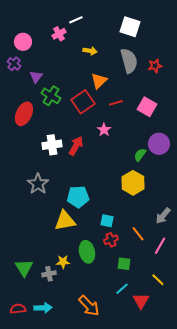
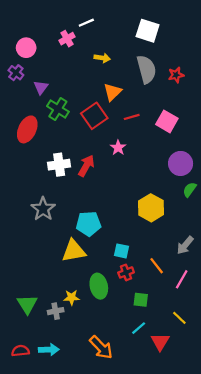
green semicircle: (140, 155) -> (190, 190), moved

